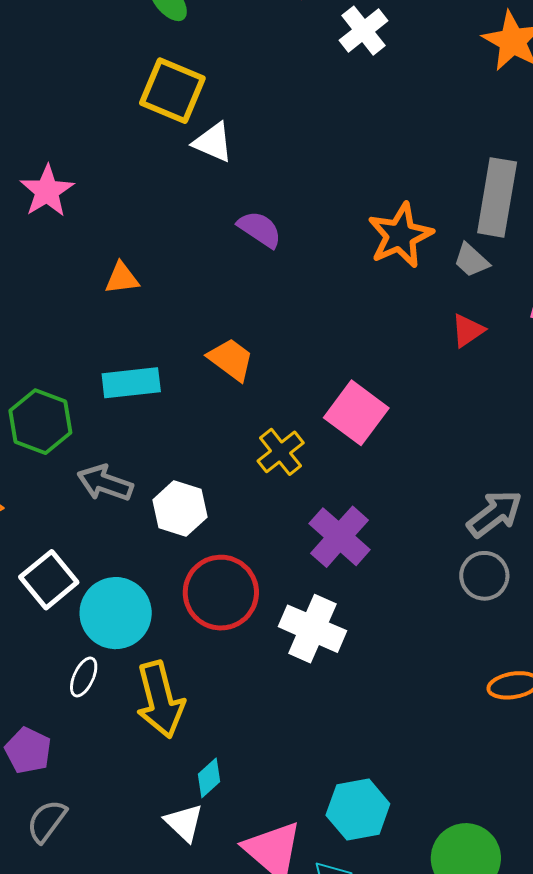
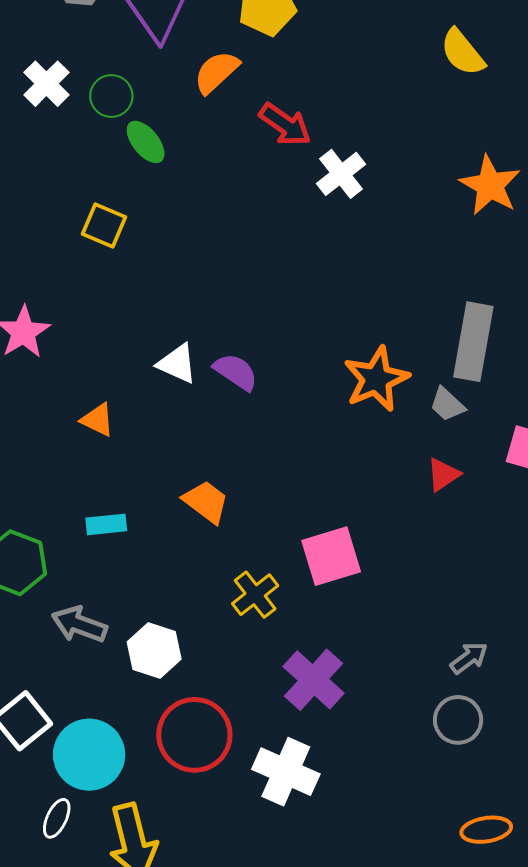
yellow square: (172, 91) -> (104, 225), moved, size x0.7
white triangle: (213, 142) -> (177, 364), moved
orange triangle: (122, 278) -> (98, 420), turned 33
cyan rectangle: (131, 383) -> (106, 524), size x0.7
pink square: (356, 413) -> (331, 556), turned 36
gray arrow: (495, 514) -> (469, 658), size x0.7

